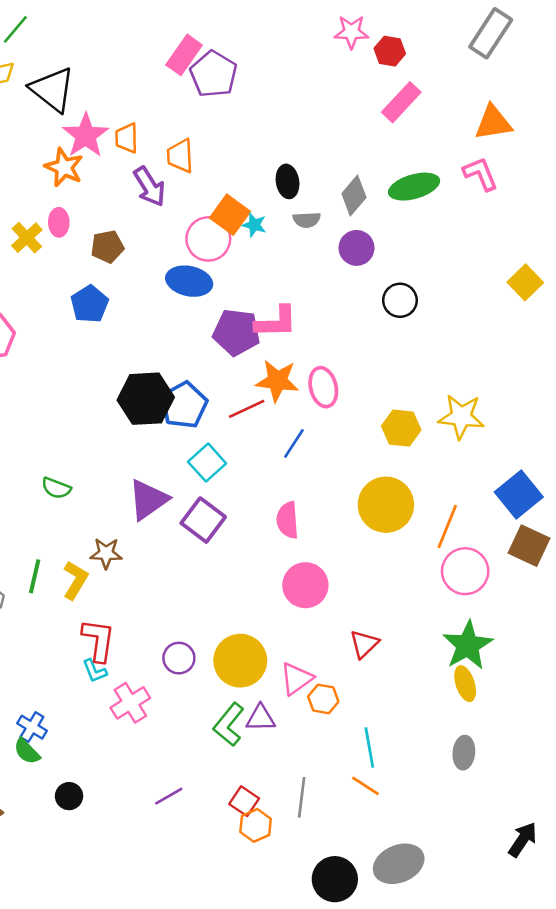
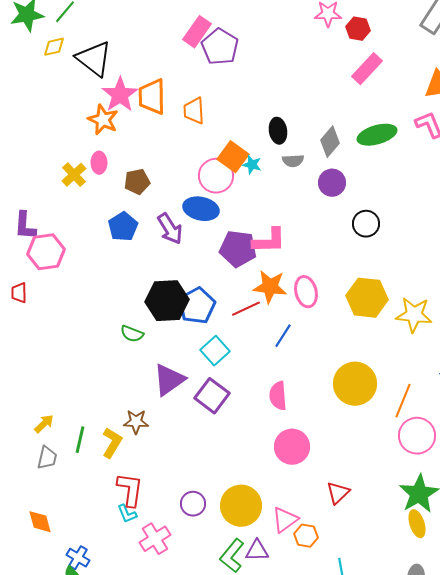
orange trapezoid: (127, 138) -> (152, 97), size x1.5
purple arrow: (150, 187) -> (170, 229), moved
yellow hexagon: (401, 428) -> (367, 298), moved, size x1.4
green semicircle: (56, 488) -> (132, 334), moved

